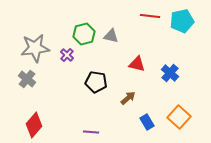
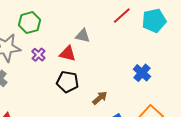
red line: (150, 16) -> (122, 16), turned -48
green hexagon: (84, 34) -> (29, 23), moved
red triangle: (137, 64) -> (68, 54), moved

